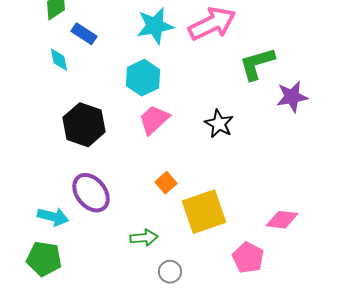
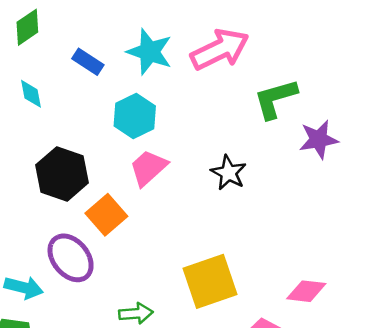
cyan star: (155, 26) -> (150, 52), turned 30
blue rectangle: (84, 34) -> (88, 62), moved
orange square: (166, 183) -> (106, 215), moved, size x1.5

